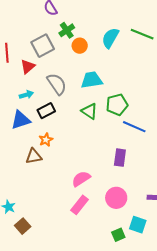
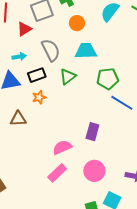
orange circle: (80, 46) -> (77, 23), moved
green triangle: (89, 111) -> (68, 77), moved, turned 42
orange star: (46, 140) -> (39, 97), moved
purple rectangle: (120, 158) -> (92, 132), moved

